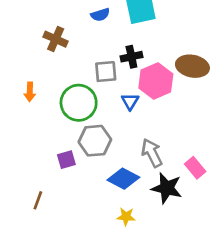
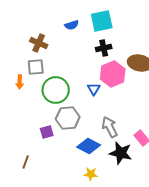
black cross: (131, 57) -> (104, 48), moved
gray square: (106, 72) -> (36, 67), moved

